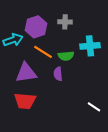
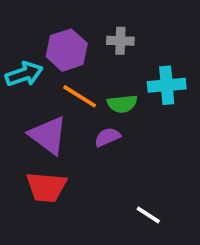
purple triangle: (26, 73) -> (48, 135), turned 45
purple semicircle: (58, 74) -> (107, 137), turned 72
white line: (94, 107) -> (148, 215), moved

